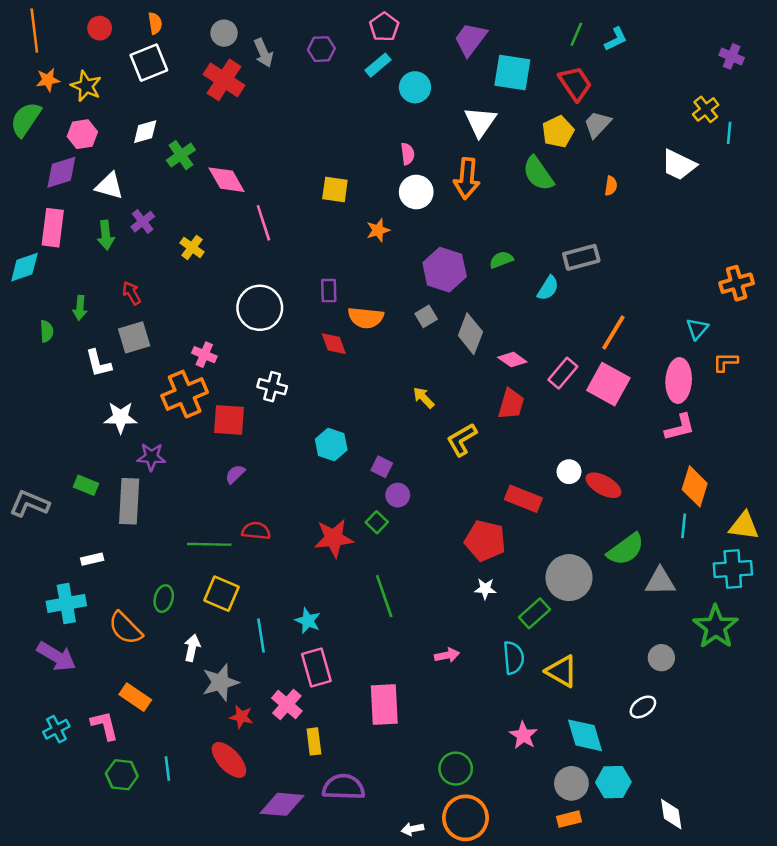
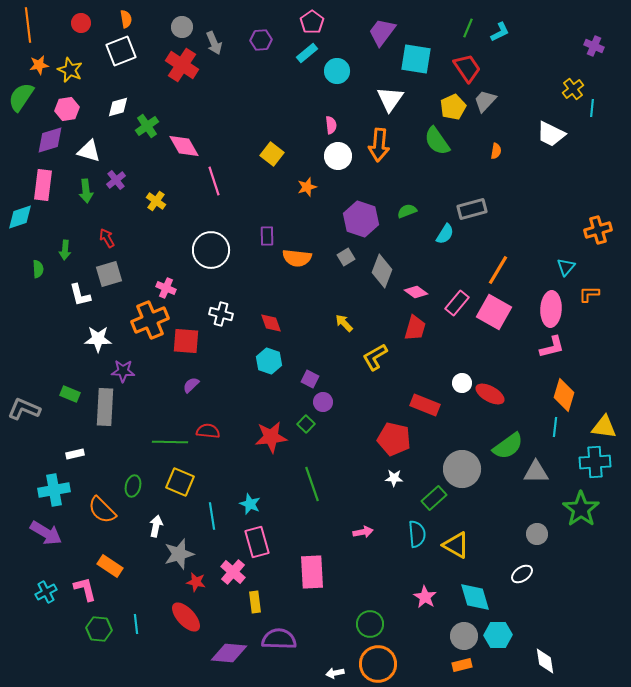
yellow square: (335, 190) -> (272, 154), turned 30
red diamond: (334, 344) -> (271, 323), moved

